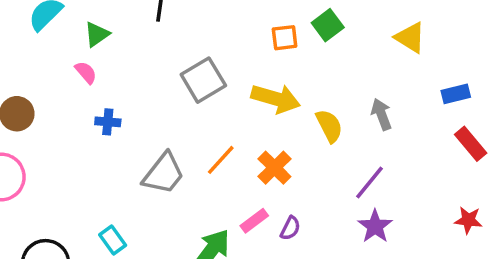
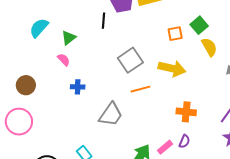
yellow semicircle: (329, 126) -> (209, 47), moved
orange line: (221, 160) -> (141, 89), moved, turned 36
orange cross: (274, 168) -> (186, 112), moved, turned -36
pink rectangle: (254, 221) -> (165, 147), moved

